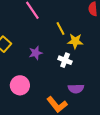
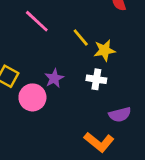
pink circle: (20, 85) -> (32, 97), moved

